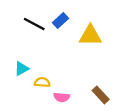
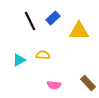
black line: (34, 24) -> (30, 21), turned 36
yellow semicircle: (42, 82) -> (43, 55), moved

